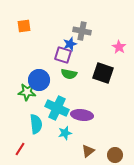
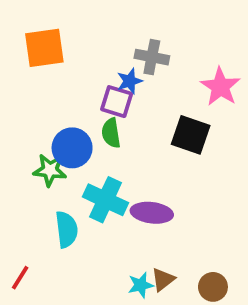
orange square: (24, 26) -> (44, 48), size x1.6
pink star: (119, 47) -> (220, 87), size x1.5
green semicircle: (69, 74) -> (111, 133), moved, turned 70
cyan star: (65, 133) -> (141, 285), moved
red line: (20, 149) -> (20, 278), moved

